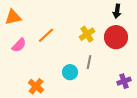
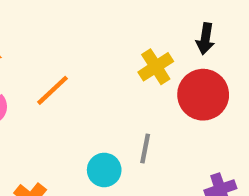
yellow cross: (87, 34) -> (156, 67), moved

